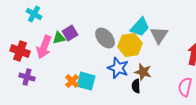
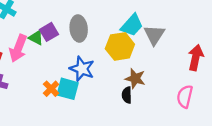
green triangle: (59, 38) -> (36, 38), turned 40
gray ellipse: (105, 38) -> (79, 28), moved, turned 35
blue star: (118, 68) -> (82, 69), moved

